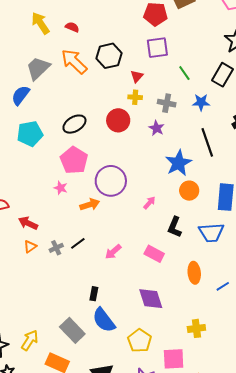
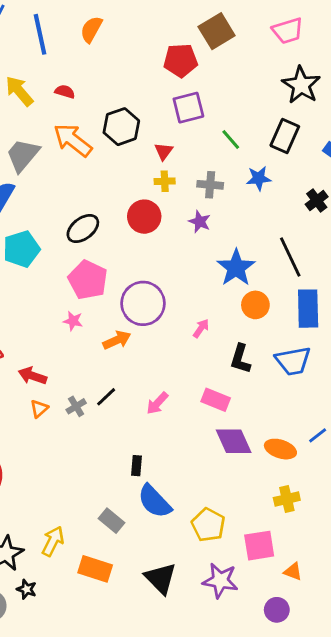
black line: (207, 142) -> (290, 257), moved
orange ellipse: (194, 273) -> (280, 449), moved, turned -60
purple diamond: (151, 299) -> (234, 441), moved
gray rectangle: (72, 330) -> (112, 521), size x0.7

